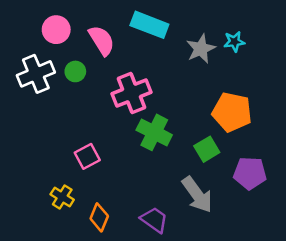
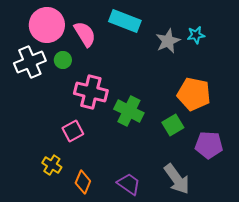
pink circle: (56, 30) -> (47, 25), size x1.5
pink cross: (131, 93) -> (91, 92), moved, turned 36
gray arrow: (197, 195) -> (177, 179), moved

